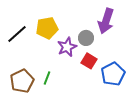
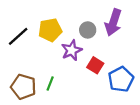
gray circle: (86, 38) -> (88, 30), moved
brown pentagon: (22, 81) -> (23, 87), turned -30

